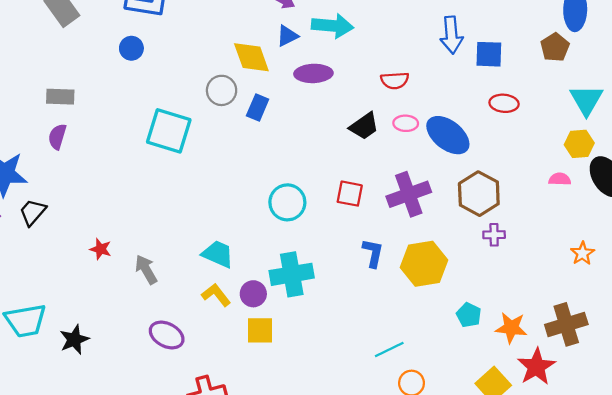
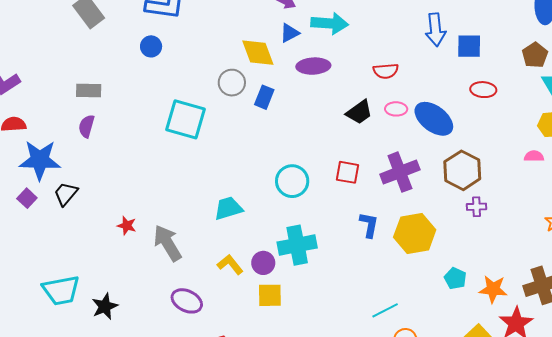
brown pentagon: (555, 47) -> (535, 55), moved
cyan trapezoid: (218, 254) -> (228, 208), moved, turned -40
gray arrow: (146, 270) -> (168, 243), size x1.4

